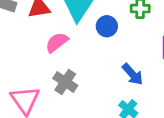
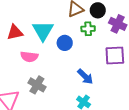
pink semicircle: (57, 42) -> (29, 57), turned -132

